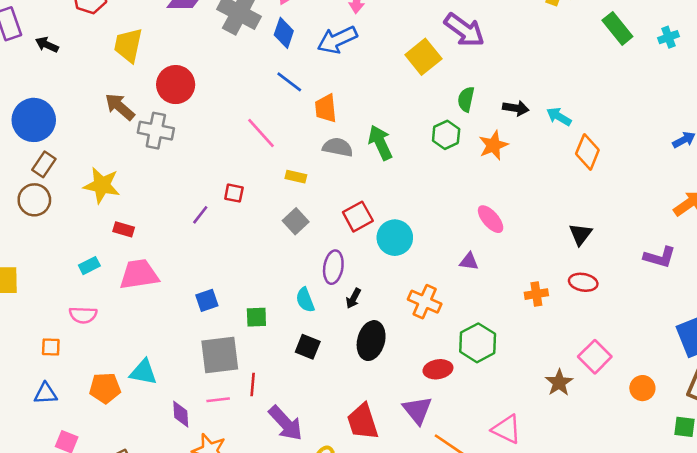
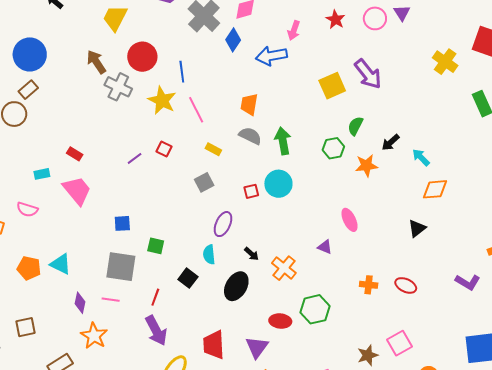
blue line: (289, 82) -> (182, 72), moved, turned 30
black arrow: (516, 108) -> (391, 142), turned 114
orange diamond: (587, 152) -> (435, 189), turned 48
yellow star: (102, 185) -> (162, 100), moved
red square: (358, 217) -> (251, 191), size x0.7
black triangle: (580, 234) -> (417, 228), moved
cyan circle: (395, 238) -> (278, 184), moved
pink trapezoid: (139, 274) -> (77, 190), turned 44
black arrow: (353, 298) -> (251, 254), moved, turned -91
cyan semicircle: (305, 300) -> (209, 255), moved
red line: (253, 384) -> (155, 297), moved

